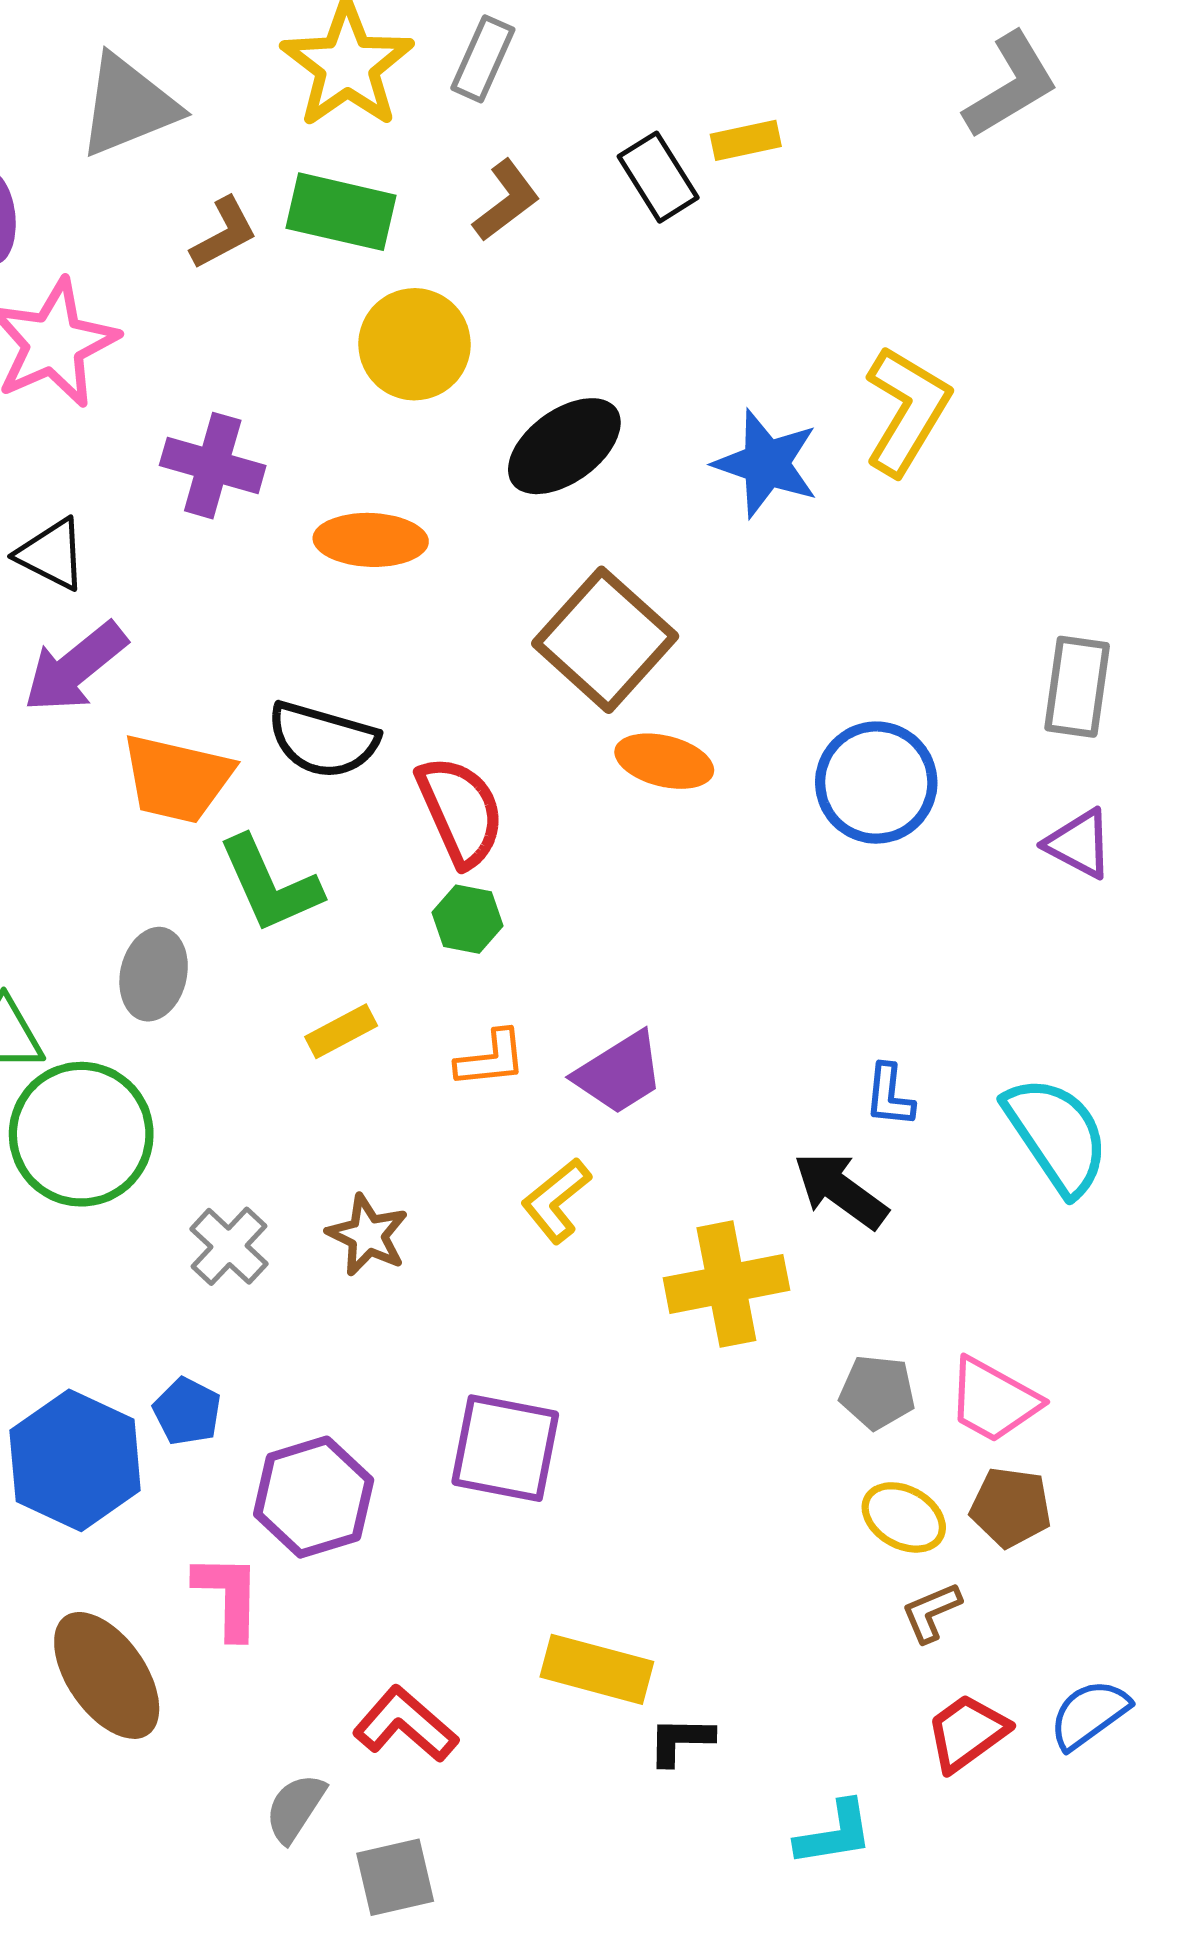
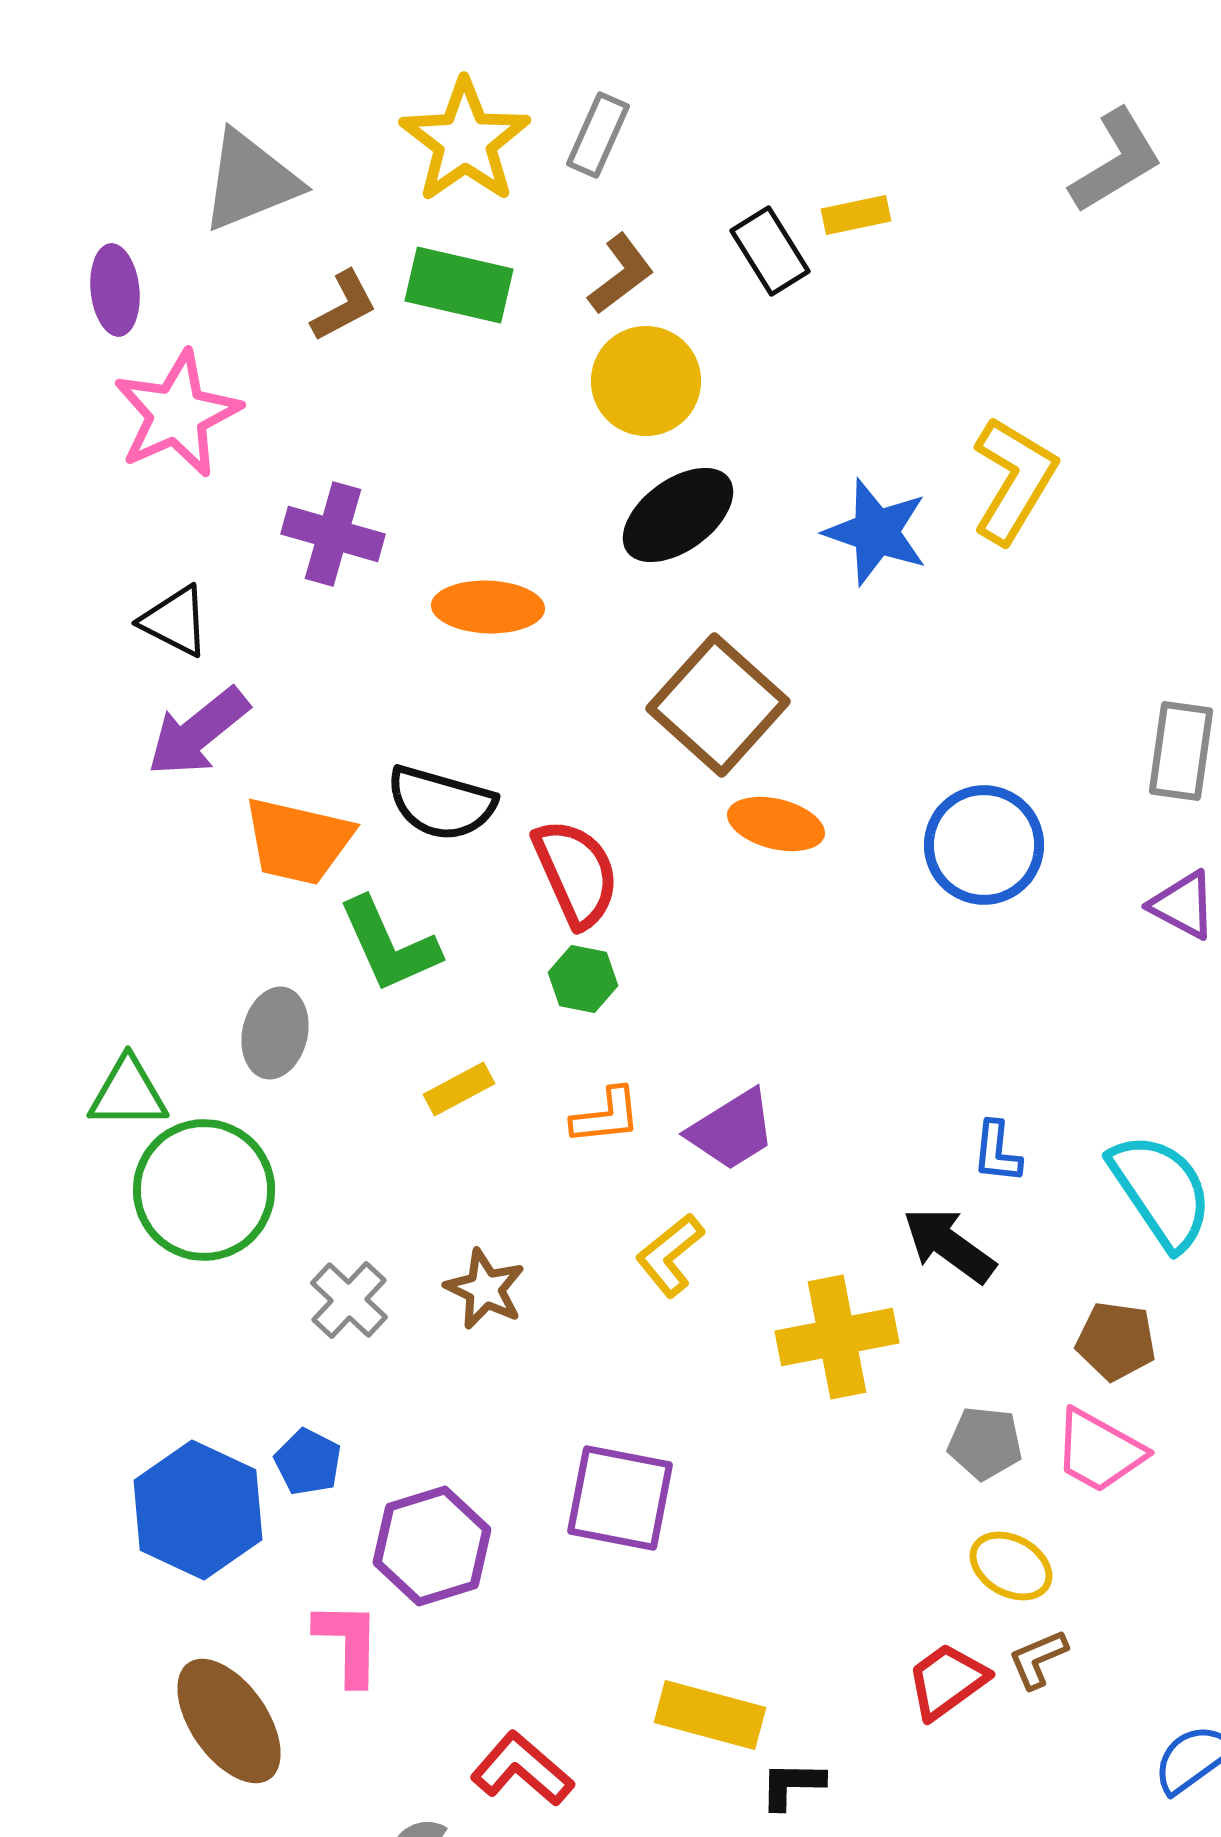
yellow circle: (415, 344) -> (646, 381), moved
brown pentagon: (1011, 1507) -> (1116, 1341), moved
red trapezoid: (967, 1733) -> (947, 1681), moved

